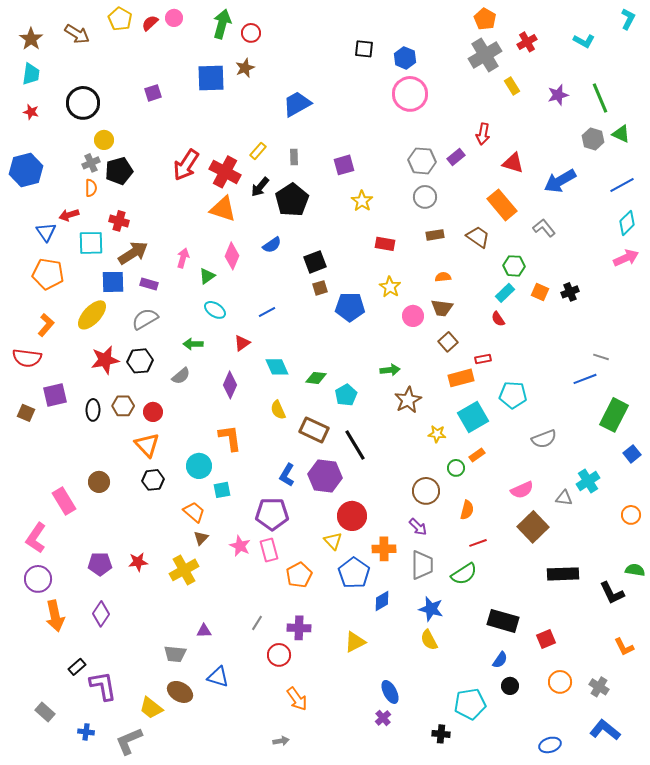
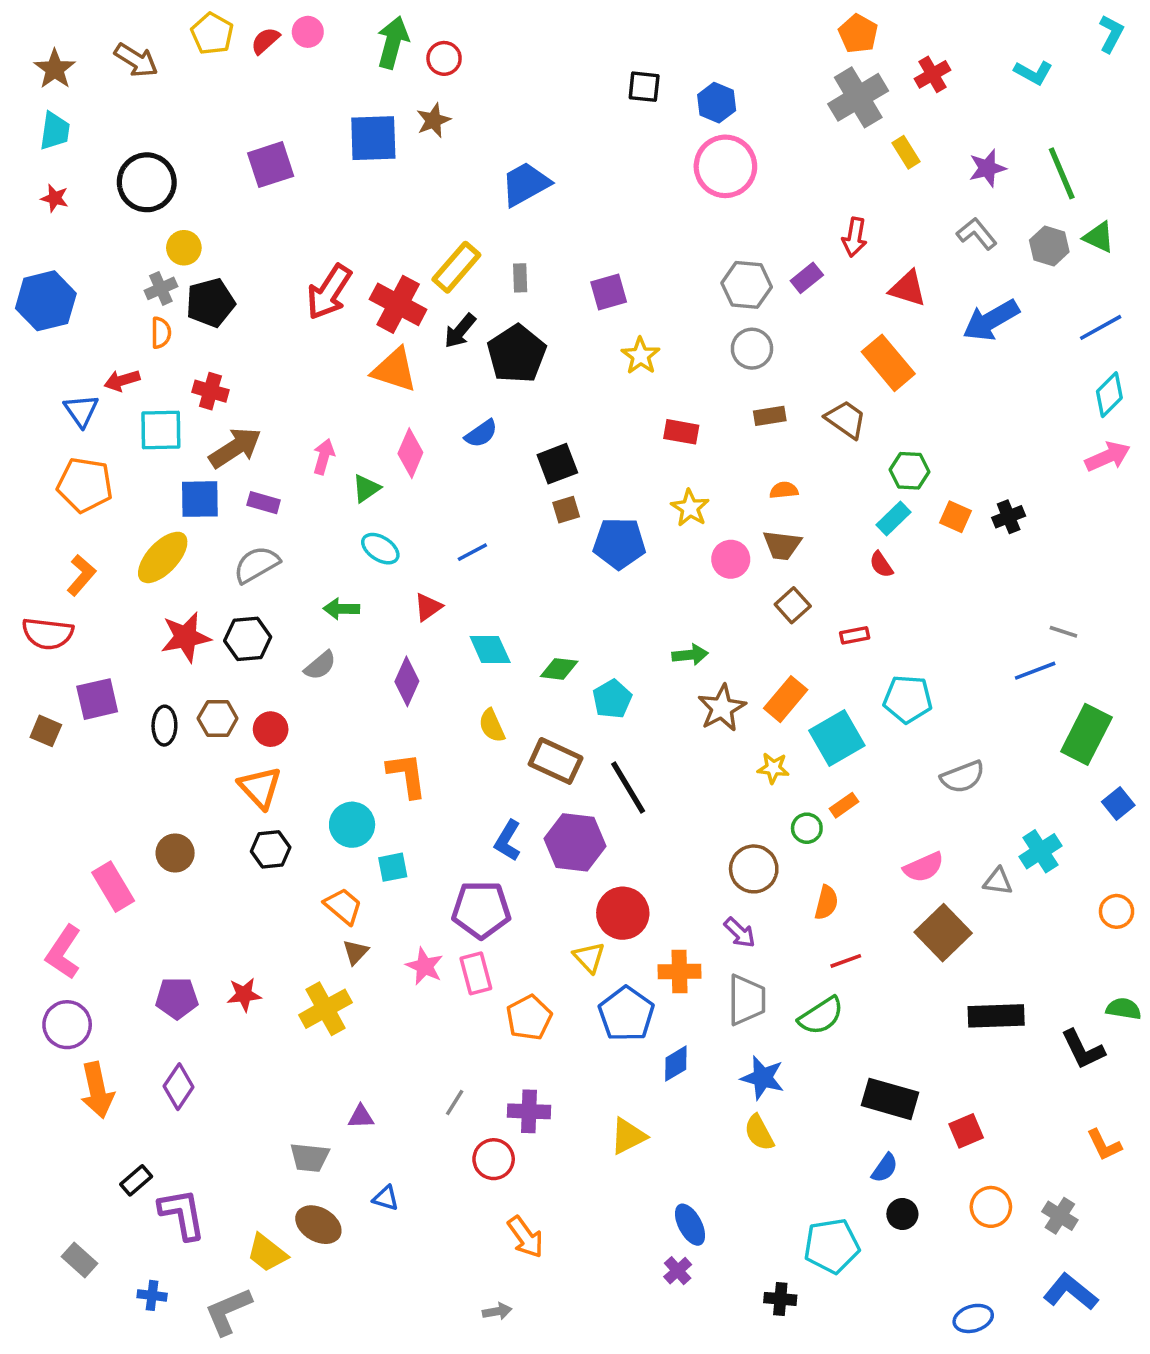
purple square: (153, 93) -> (271, 165), size x1.5
yellow rectangle: (258, 151) -> (456, 267), size x1.6
gray L-shape: (544, 228) -> (977, 234), moved
orange rectangle: (461, 378) -> (786, 699), moved, turned -35
blue triangle: (218, 677) -> (386, 1198), size x0.7

